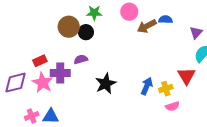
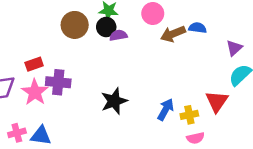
black circle: (86, 32) -> (106, 27), moved
purple semicircle: (81, 59) -> (118, 35), moved

